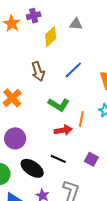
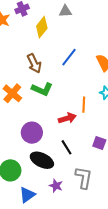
green L-shape: (59, 105) -> (42, 89), moved
purple circle: (15, 138) -> (32, 133), moved
black line: (58, 159) -> (66, 147), turned 42

